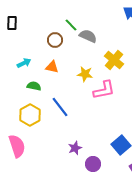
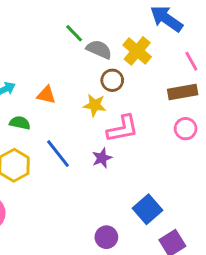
brown circle: (55, 40) -> (112, 80), moved
yellow cross: (114, 60) -> (137, 51), moved
purple star: (75, 148) -> (102, 158), moved

